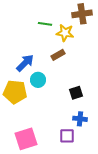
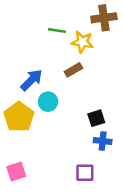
yellow pentagon: (15, 92) -> (19, 117), turned 30
blue cross: (80, 119) -> (103, 141), moved
pink square: (26, 139) -> (16, 172), moved, size x0.7

